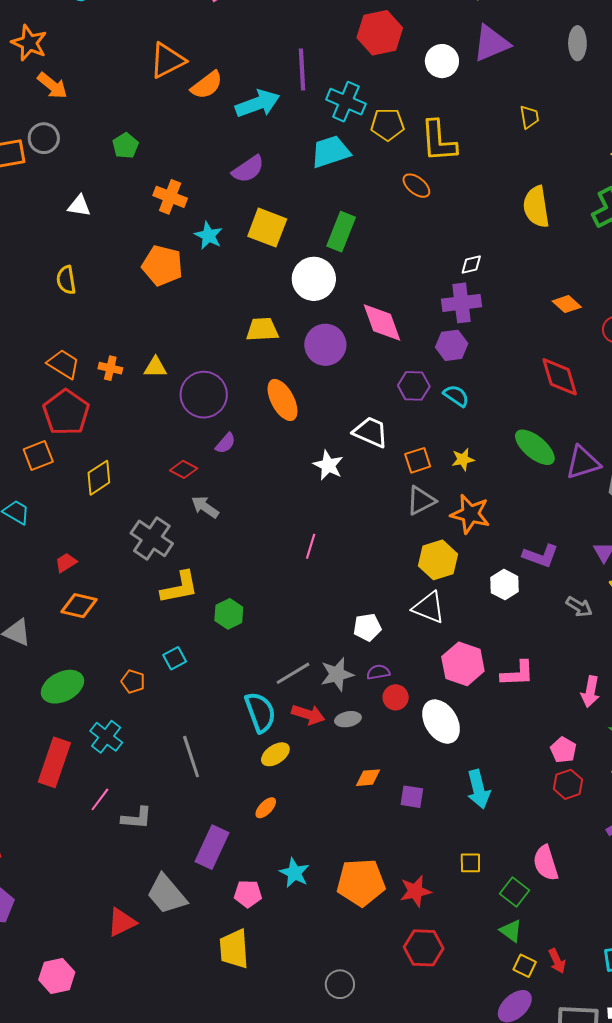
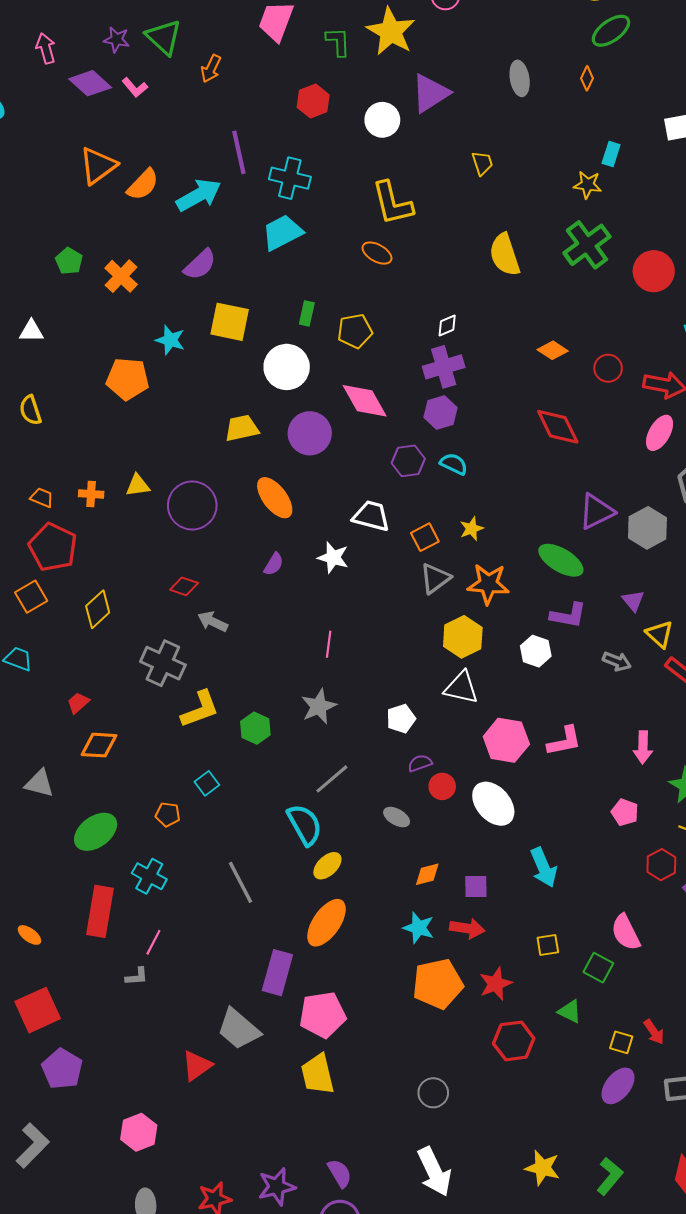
red hexagon: (380, 33) -> (313, 101), size x0.7
yellow pentagon: (388, 124) -> (355, 331), moved
orange cross: (170, 197) -> (121, 276), moved, turned 32
green rectangle: (341, 232) -> (307, 313), size x0.6
orange trapezoid: (63, 364) -> (42, 498), size x0.7
purple semicircle: (225, 443) -> (274, 564), moved
green ellipse: (535, 447) -> (561, 560), moved
gray star: (337, 674) -> (319, 706), moved
red arrow: (308, 714) -> (467, 928), moved
gray ellipse: (348, 719) -> (397, 817), turned 50
red hexagon: (568, 784) -> (661, 865), moved
orange ellipse: (266, 808) -> (327, 923), size x2.0
gray L-shape: (137, 818) -> (137, 976), moved, size x0.7
cyan star: (294, 873) -> (419, 928), moved
pink pentagon: (248, 894) -> (323, 1015), size x1.6
green triangle: (511, 931) -> (570, 1011), moved

